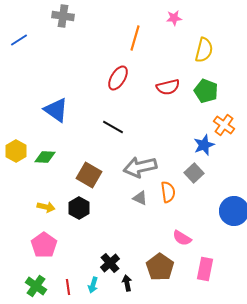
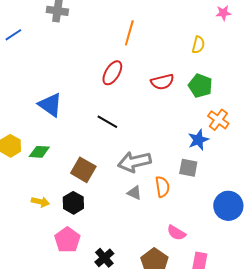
pink star: (174, 18) -> (223, 13), moved
yellow semicircle: (204, 50) -> (198, 45), size x0.7
gray square: (194, 173) -> (188, 168), turned -36
pink pentagon: (44, 245) -> (67, 240), moved

